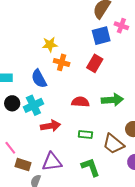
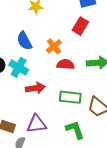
orange cross: (62, 62) -> (54, 46), moved, turned 35
cyan cross: (33, 105) -> (19, 67), turned -36
green rectangle: (85, 135) -> (70, 97), size x1.5

